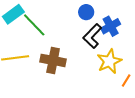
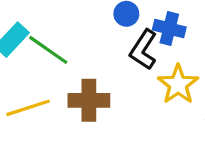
blue cross: (111, 26) -> (169, 29), turned -36

